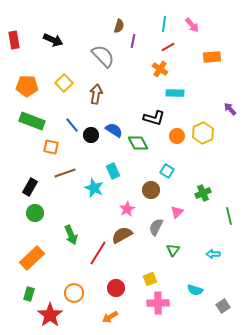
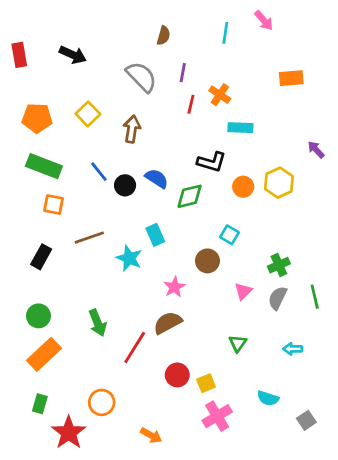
pink arrow: (192, 25) -> (264, 20), moved
purple line: (133, 41) -> (183, 73), moved
red line: (168, 47) -> (191, 104), moved, turned -48
green diamond: (138, 143) -> (190, 196), turned -75
orange square: (51, 147) -> (54, 205), moved
green circle: (35, 213) -> (38, 316), moved
gray semicircle: (156, 227) -> (278, 298), moved
red circle: (116, 288) -> (177, 375), moved
pink cross: (158, 303) -> (217, 416), turned -30
orange arrow: (110, 317) -> (151, 435), turned -119

